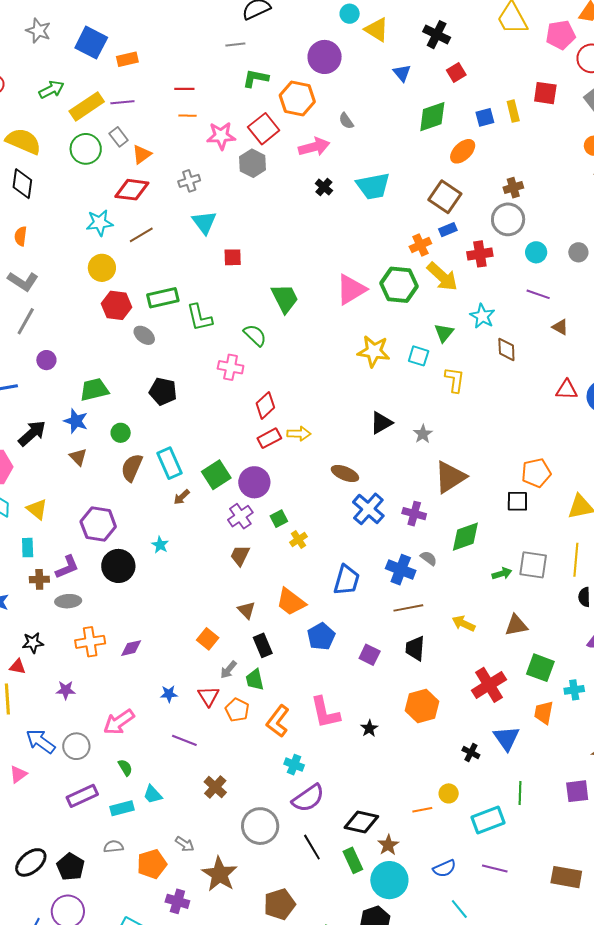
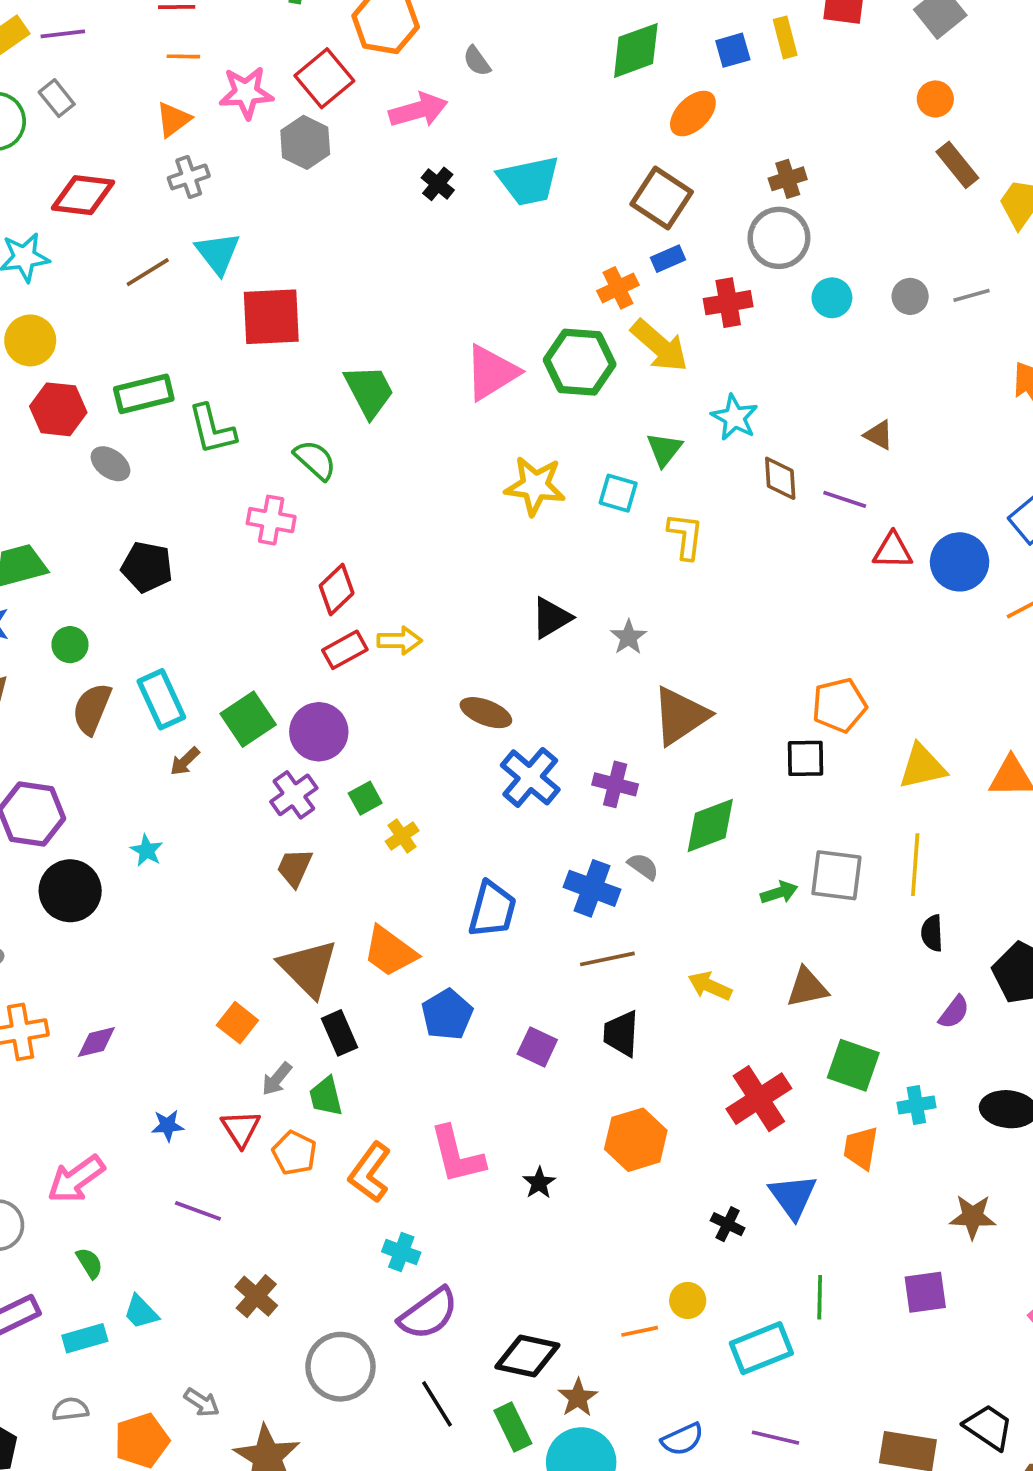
orange triangle: (142, 154) -> (173, 119), moved
brown line: (141, 235) -> (148, 272), moved
red square: (233, 257) -> (271, 317), size x1.8
purple line: (538, 294) -> (845, 499), moved
brown triangle: (246, 610) -> (308, 968), size x1.8

